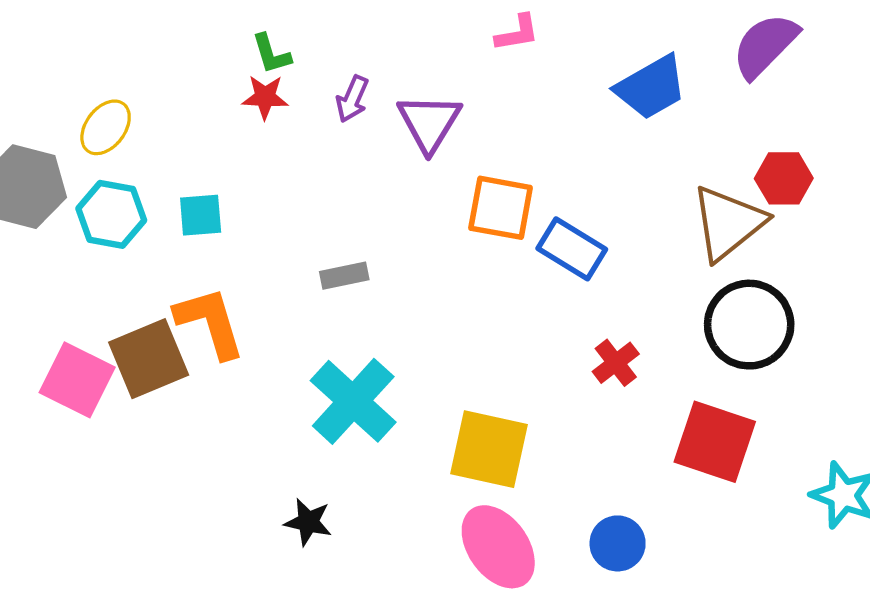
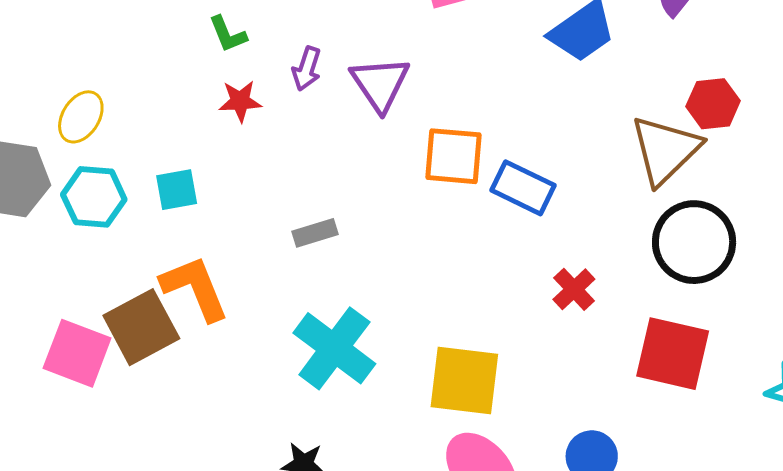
red star: (265, 97) -> (240, 101), moved

